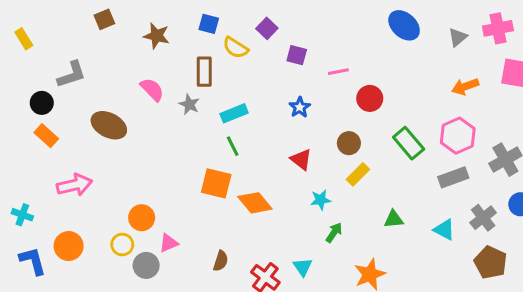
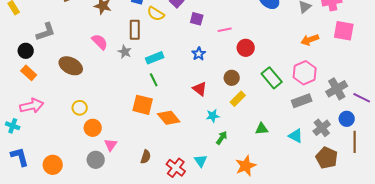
pink arrow: (75, 185) -> (32, 106), moved
pink triangle: (168, 243) -> (111, 145), turned -32
yellow circle: (122, 245) -> (80, 108), moved
orange circle: (69, 246) -> (53, 165), moved

